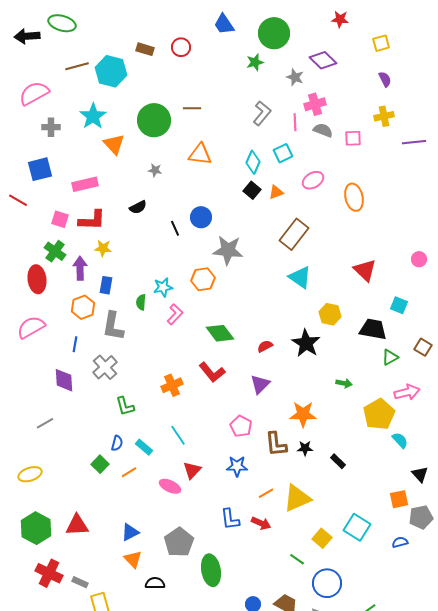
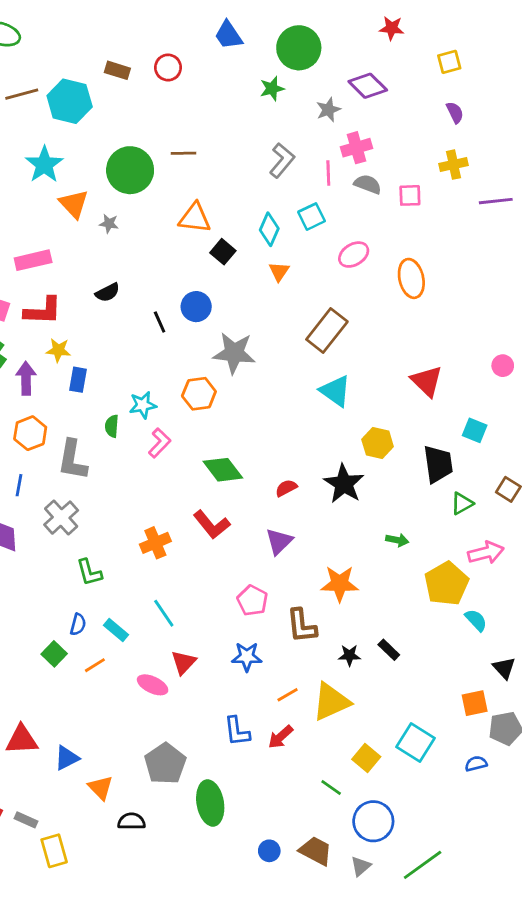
gray star: (295, 77) -> (328, 110), turned 30
gray star: (155, 170) -> (109, 224), moved
black square: (252, 190) -> (223, 252), moved
orange triangle: (276, 192) -> (279, 271), moved, turned -35
blue rectangle: (106, 285) -> (78, 380), moved
black trapezoid: (373, 329) -> (438, 464), turned 72
black star: (305, 448) -> (349, 655), moved
red arrow: (261, 523) -> (281, 737), turned 114
blue triangle: (130, 532) -> (67, 758), moved

